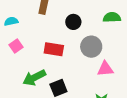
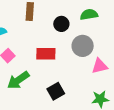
green semicircle: (112, 17) -> (89, 15), moved
green arrow: (34, 78) -> (18, 80), moved

